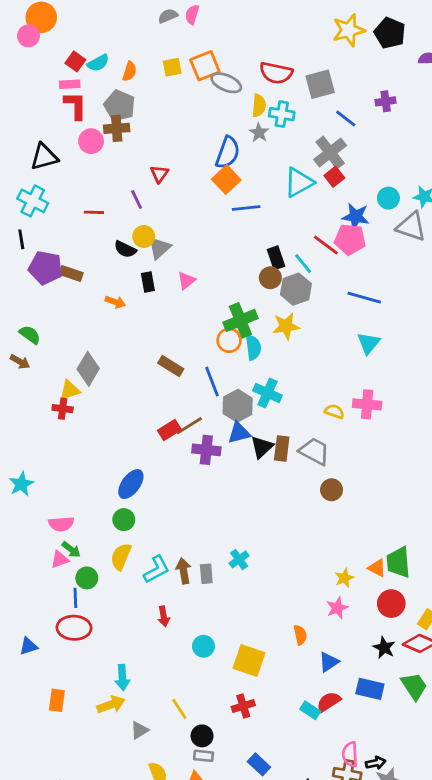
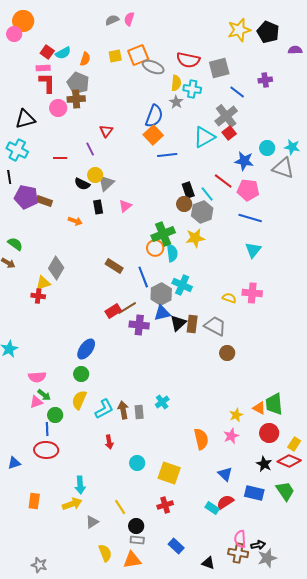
pink pentagon: (350, 239) -> (248, 190), moved
orange semicircle: (300, 635) -> (201, 439), moved, size x1.5
blue triangle: (329, 662) -> (225, 474), turned -42

